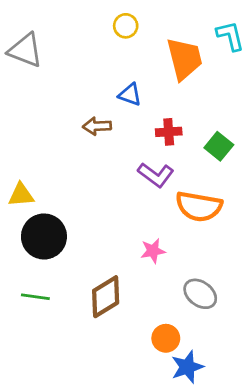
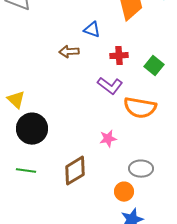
yellow triangle: (21, 195) -> (16, 100), turned 48
gray ellipse: (200, 294) -> (141, 169), turned -35
orange circle: (166, 338) -> (124, 192), moved

